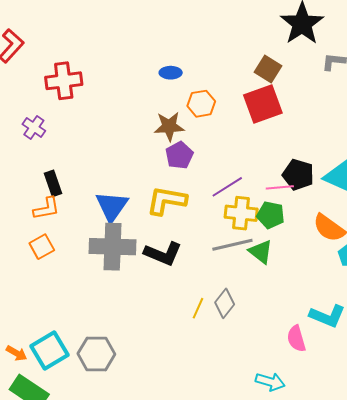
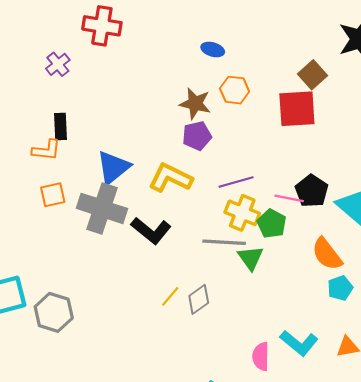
orange square: (42, 247) -> (53, 195), moved

